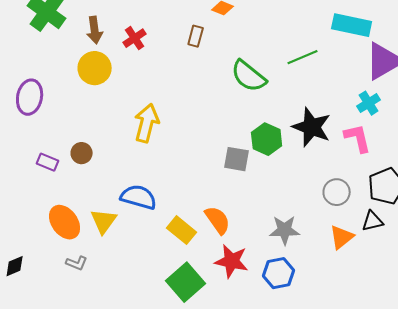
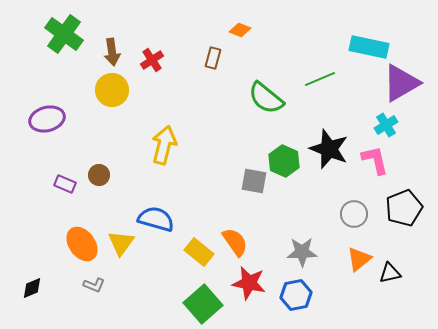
purple ellipse: (30, 97) -> (47, 119), turned 64
black triangle: (373, 221) -> (390, 273), moved

